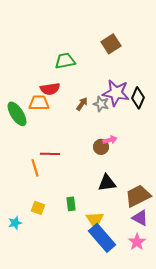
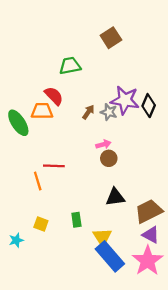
brown square: (111, 44) -> (111, 38), moved
red semicircle: (50, 89) -> (54, 96), turned -126
pink arrow: (110, 140) -> (103, 144), moved
pink star: (137, 242) -> (148, 261), size x1.6

